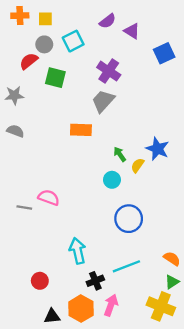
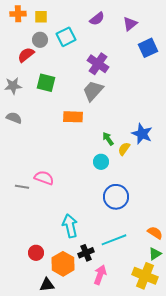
purple triangle: (132, 31) -> (130, 24), moved, turned 49
green square: (55, 78) -> (46, 83), moved
orange hexagon: (81, 309) -> (63, 264), moved

